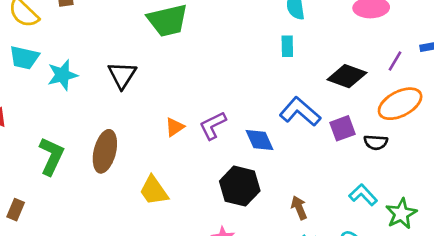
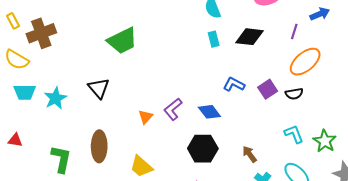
black diamond: (347, 76) -> (250, 37), moved
blue L-shape: (300, 112) -> (234, 84), size x0.7
cyan L-shape: (363, 195) -> (294, 134), turned 35

